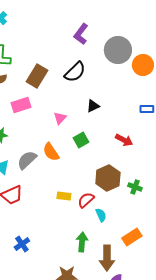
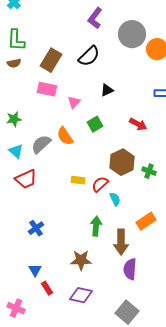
pink rectangle: (21, 105) -> (47, 89), moved, turned 30

